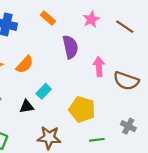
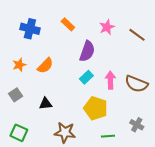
purple semicircle: (70, 47) -> (87, 51), turned 30
pink arrow: (99, 67) -> (110, 80), moved
cyan rectangle: (44, 91) -> (86, 77), moved

